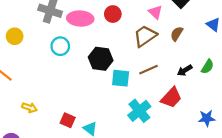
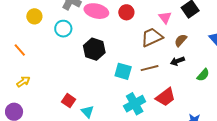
cyan circle: (60, 46) -> (63, 29), moved
black hexagon: (101, 59) -> (94, 49), moved
black arrow: (185, 70) -> (177, 61), moved
yellow arrow: (29, 108) -> (23, 82), moved, turned -64

